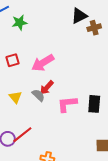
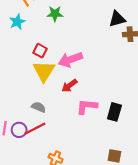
red square: (12, 60) -> (40, 51), turned 32
gray semicircle: (38, 95) -> (39, 107), moved, turned -32
yellow triangle: (15, 97) -> (44, 71), moved, size x1.6

